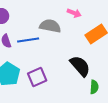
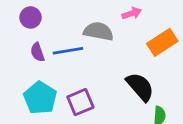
pink arrow: (74, 13) -> (132, 13), turned -40

